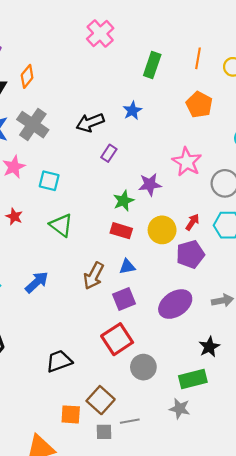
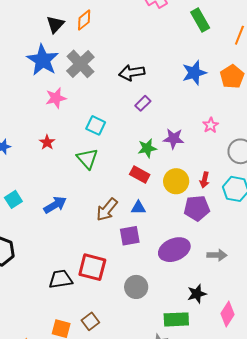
green rectangle: (152, 65) -> (200, 20), moved, turned -60
blue star: (132, 111) -> (194, 73), moved, size x1.4
pink star: (187, 162) -> (211, 125), size x0.6
cyan square: (49, 181) -> (96, 125), moved
red arrow: (192, 222) -> (205, 180), turned 147
red square: (117, 339) -> (92, 267), moved, turned 36
gray circle: (143, 367) -> (136, 287), moved
brown square: (101, 400) -> (90, 321), size x0.7

